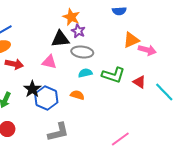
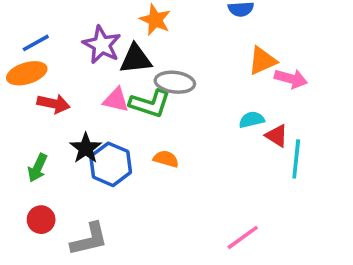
purple star: (78, 31) -> (102, 45), moved, size x1.5
cyan semicircle: (85, 73) -> (252, 120), moved
green L-shape: (113, 75) -> (150, 104), moved
cyan line: (164, 92) -> (296, 159), moved, turned 50
gray L-shape: (58, 132) -> (89, 239), moved

